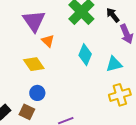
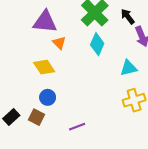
purple triangle: (34, 21) -> (45, 22), turned -50
cyan diamond: (85, 55) -> (97, 44), moved

